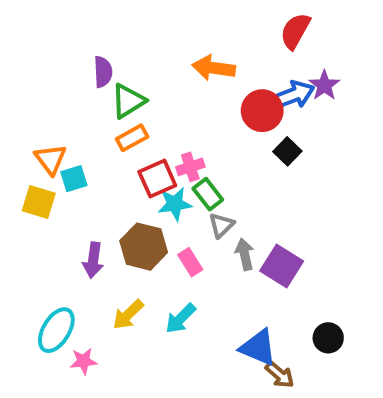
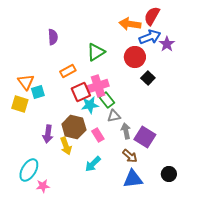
orange arrow: (214, 68) -> (130, 24), moved
blue arrow: (293, 95) -> (150, 37), moved
green triangle: (128, 101) -> (96, 52), moved
pink cross: (190, 167) -> (98, 86), size x1.5
gray triangle: (221, 225) -> (114, 116), turned 32
yellow arrow: (128, 315) -> (66, 146), moved, turned -66
blue triangle: (258, 348) -> (133, 179), turned -30
brown arrow: (280, 375) -> (130, 156), moved

